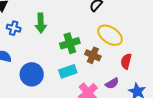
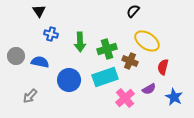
green arrow: (41, 23) -> (80, 42), moved
cyan rectangle: (68, 71) -> (105, 77), size x1.4

